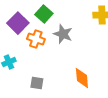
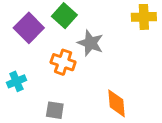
orange cross: (36, 39) -> (63, 62), moved

